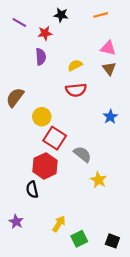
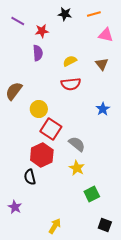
black star: (61, 15) -> (65, 14), moved
pink triangle: (108, 48) -> (106, 35), moved
yellow star: (99, 180) -> (77, 168), moved
yellow arrow: (59, 224) -> (55, 226), moved
green square: (79, 239) -> (92, 194), moved

